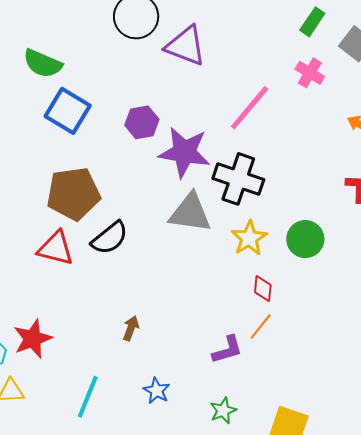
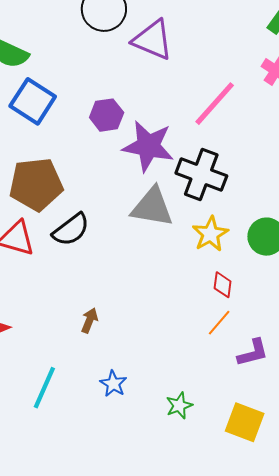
purple L-shape: (227, 350) -> (253, 353), moved

